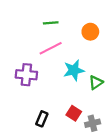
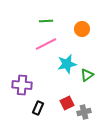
purple cross: (26, 75) -> (22, 85), moved
red square: (74, 113) -> (67, 103), turned 32

